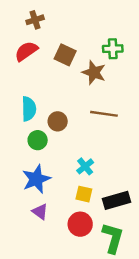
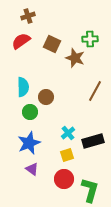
brown line: (104, 114) -> (95, 91), moved, turned -70
yellow square: (84, 194) -> (67, 155), turned -32
black rectangle: (117, 200) -> (93, 141), moved

